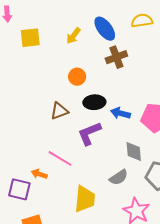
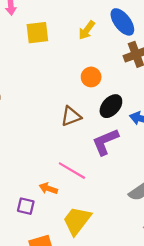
black ellipse: (94, 102) -> (111, 106), turned -45
purple square: (19, 189) -> (26, 206), size x0.7
yellow trapezoid: (85, 199) -> (77, 221), moved, turned -148

